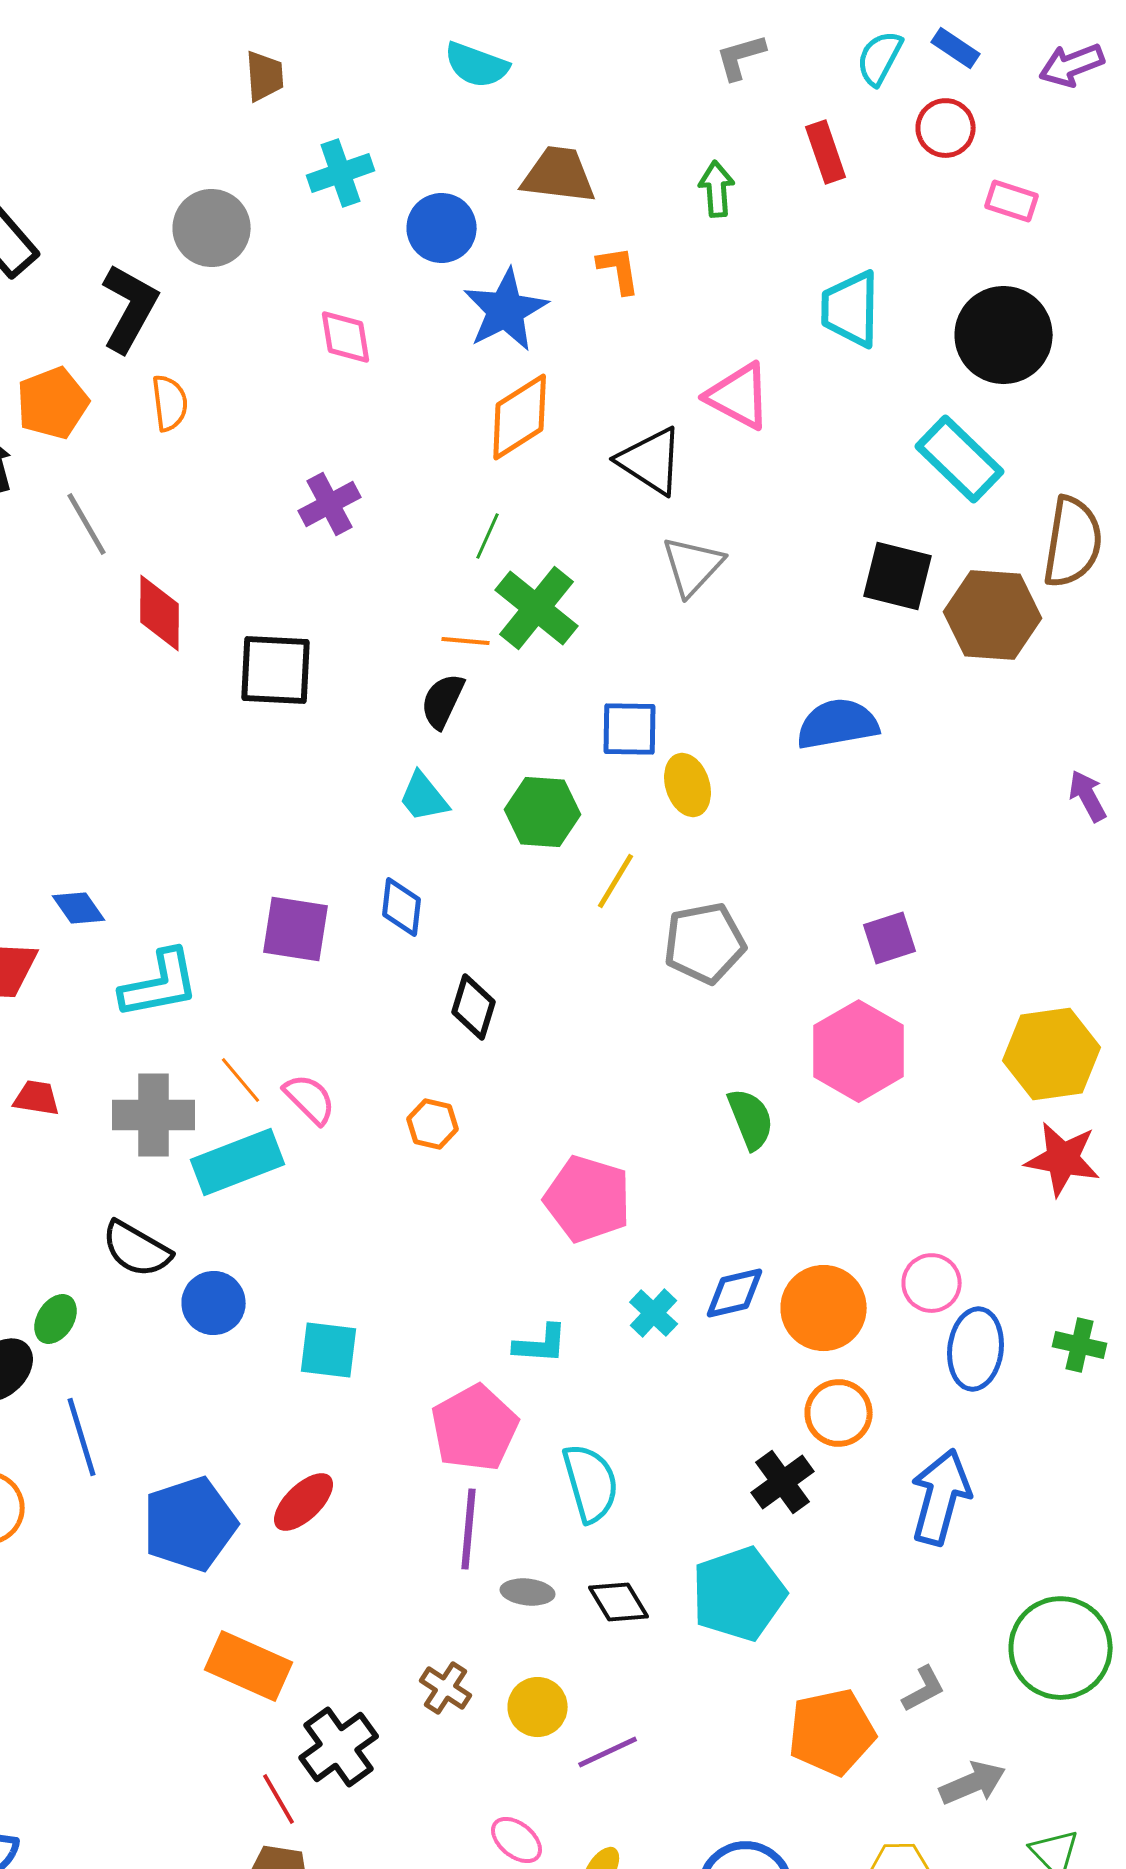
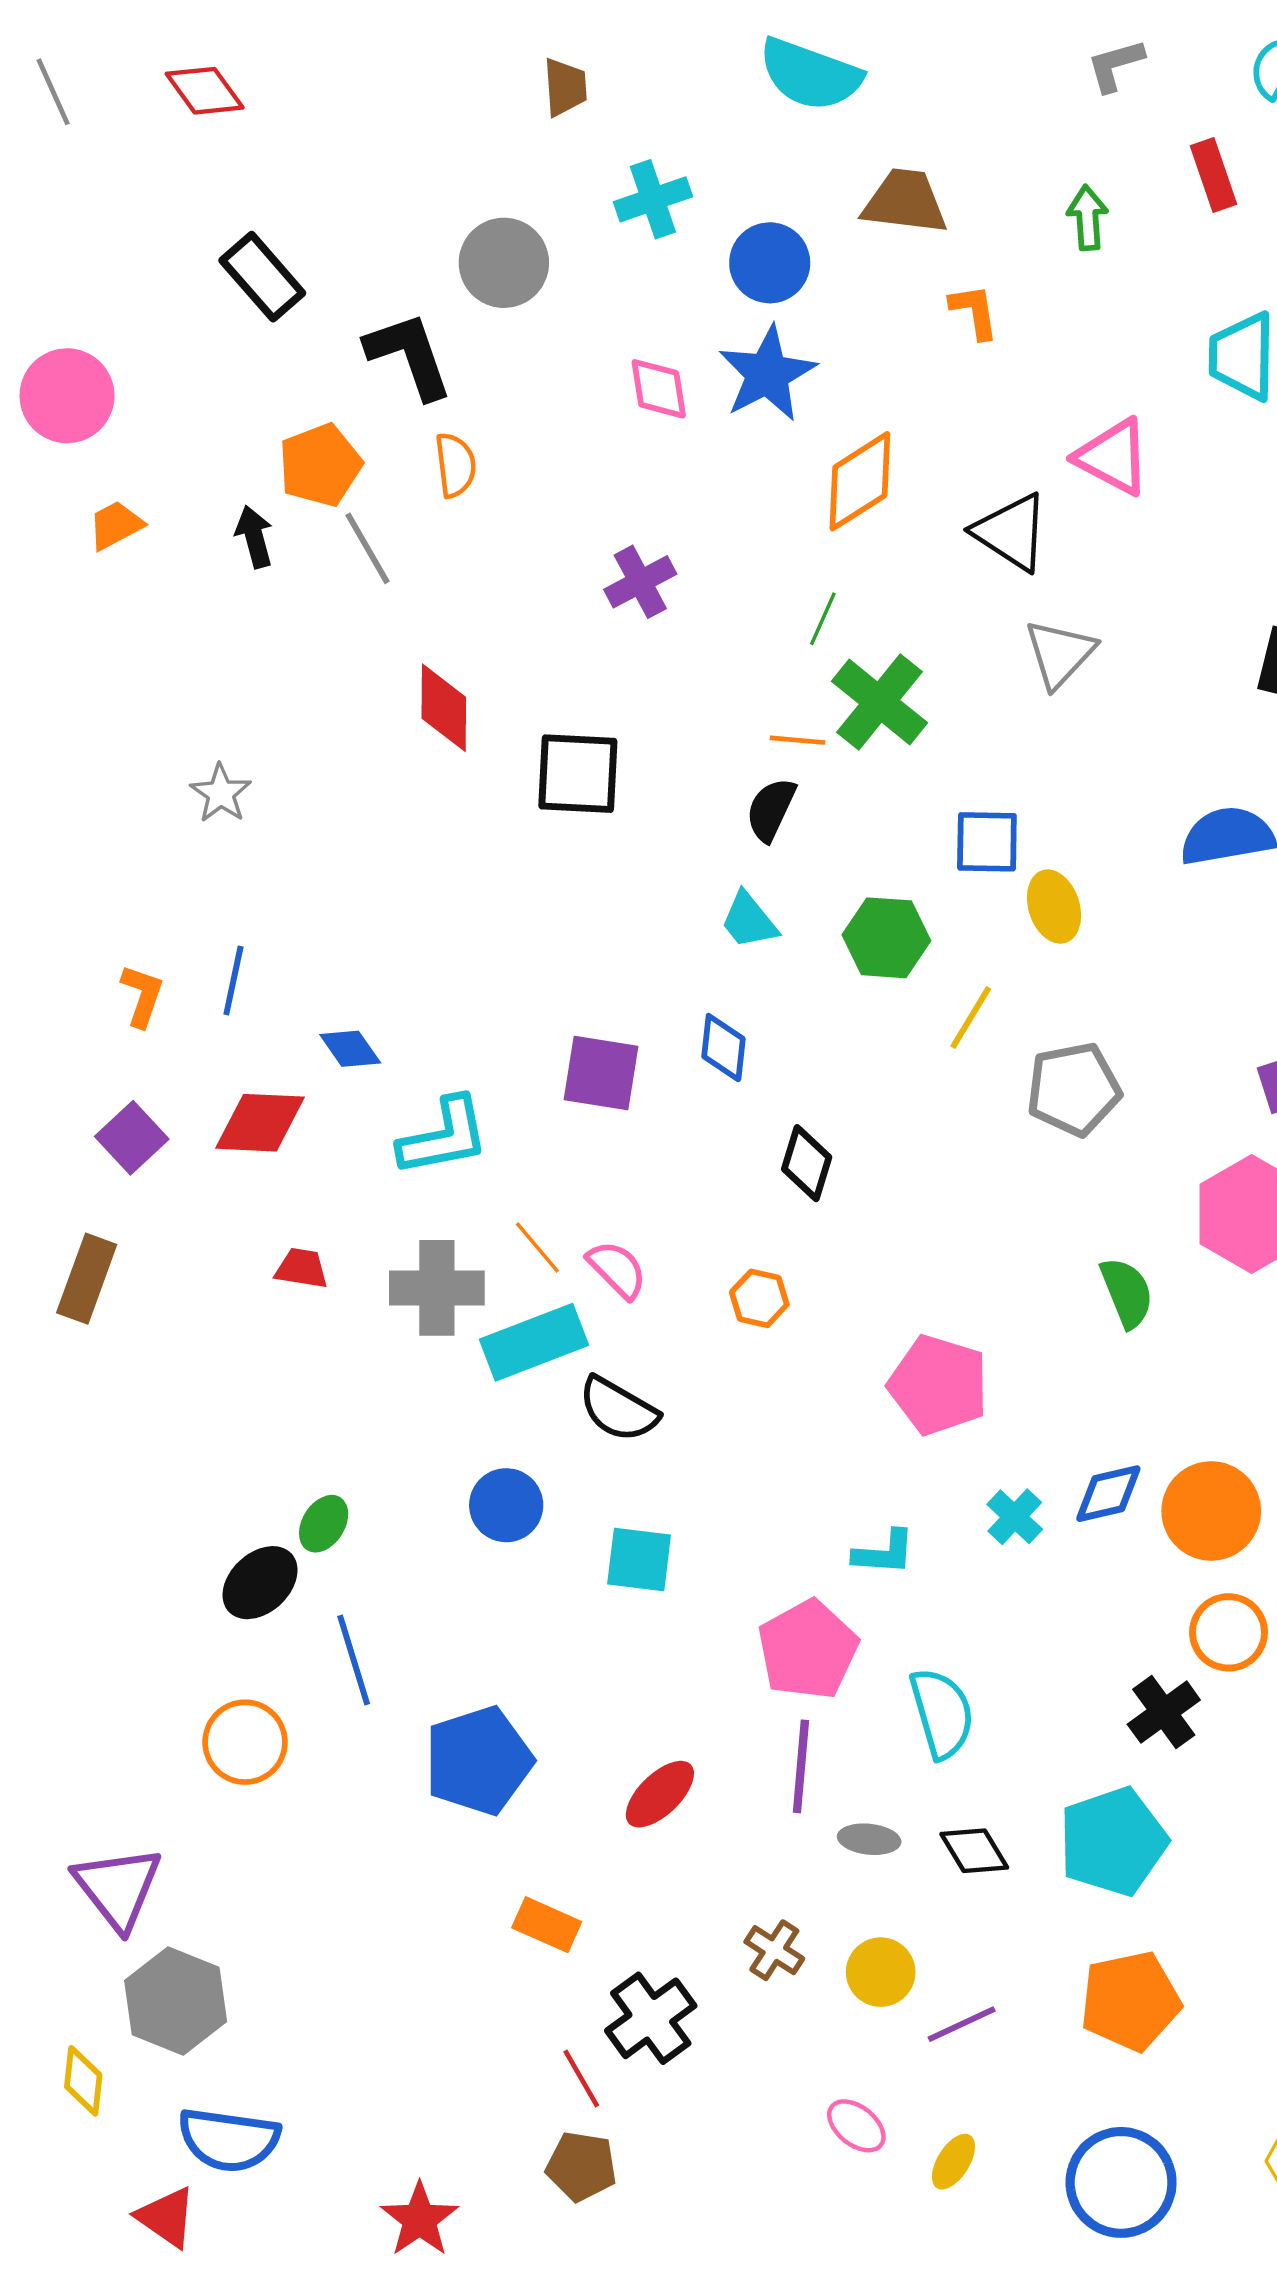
cyan semicircle: (477, 65) -> (810, 74), size x1.4
black L-shape: (130, 308) -> (409, 355), turned -48
blue star: (506, 310) -> (767, 374), moved
gray line: (87, 524) -> (368, 548), moved
black semicircle: (137, 1249) -> (618, 1409), moved
red ellipse: (304, 1502) -> (660, 1794), moved
orange rectangle: (249, 1666) -> (547, 1925), size x0.7
orange pentagon: (832, 1732) -> (1130, 2001), moved

